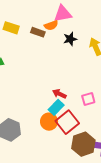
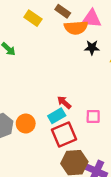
orange semicircle: (51, 25) -> (76, 28), size x1.5
brown rectangle: (38, 32) -> (63, 11), moved
orange circle: (49, 122) -> (26, 124), moved

